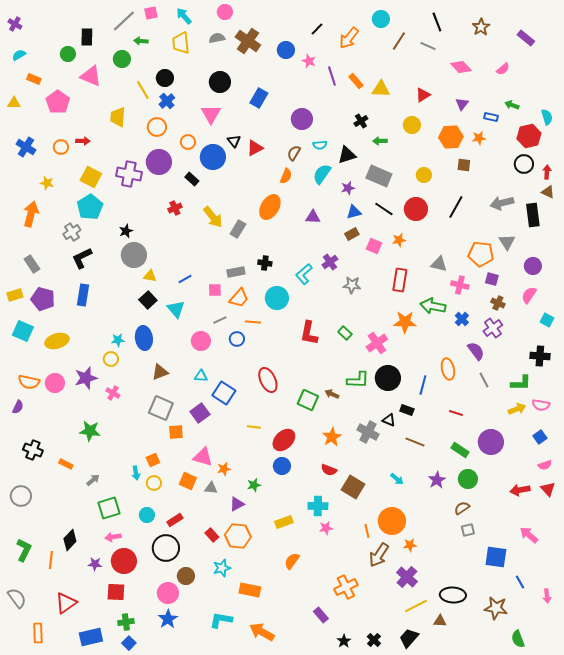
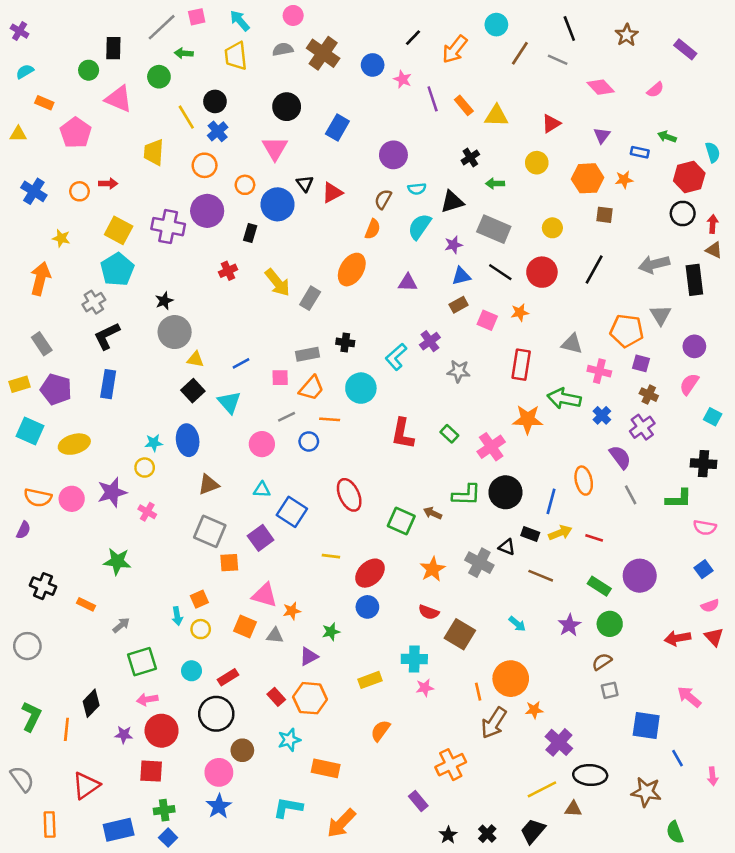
black rectangle: (192, 179) -> (250, 233), turned 64
yellow arrow: (517, 409) -> (560, 533), moved
purple cross: (407, 577) -> (559, 742), moved
orange arrow: (262, 632) -> (341, 823), turned -75

